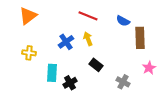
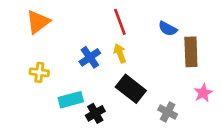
red line: (88, 16) -> (120, 22), turned 48
black rectangle: (96, 65) -> (131, 89), size x1.5
cyan rectangle: (52, 73) -> (71, 100), turned 72

